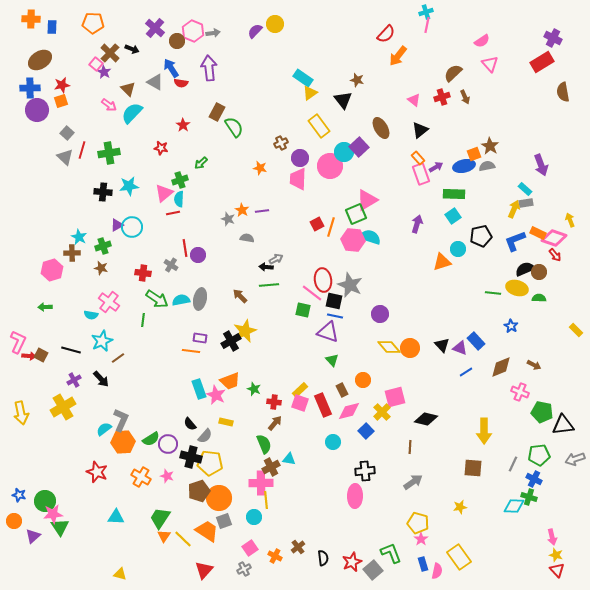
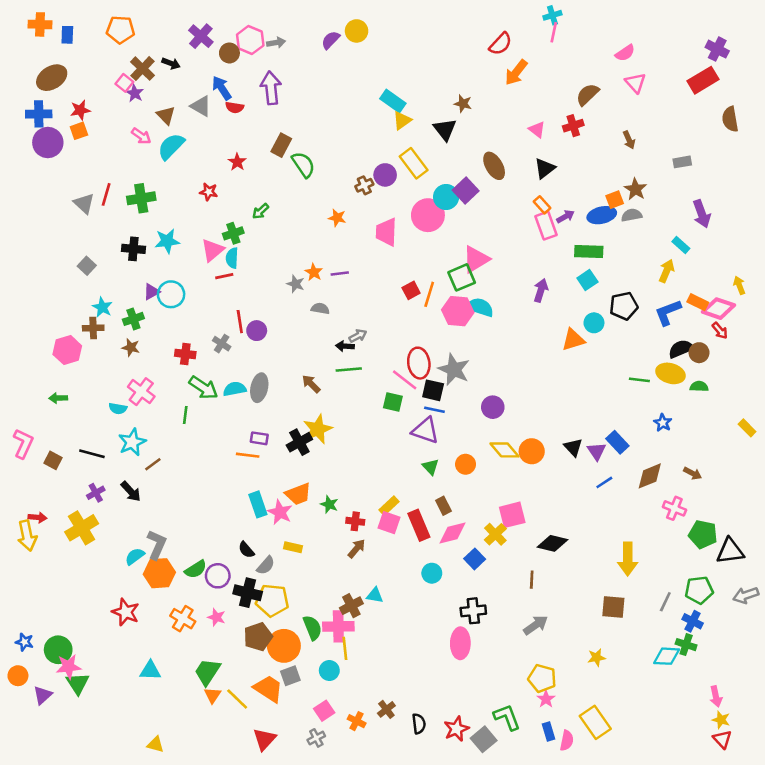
brown arrow: (465, 97) -> (629, 140), moved
gray square: (67, 133) -> (87, 266), moved
purple circle: (300, 158) -> (385, 175), moved
gray rectangle: (526, 203) -> (682, 162), moved
purple triangle: (460, 348) -> (597, 451), turned 35
red arrow: (29, 356) -> (37, 517), moved
orange circle: (363, 380) -> (466, 464), moved
green semicircle: (264, 444) -> (312, 628), moved

